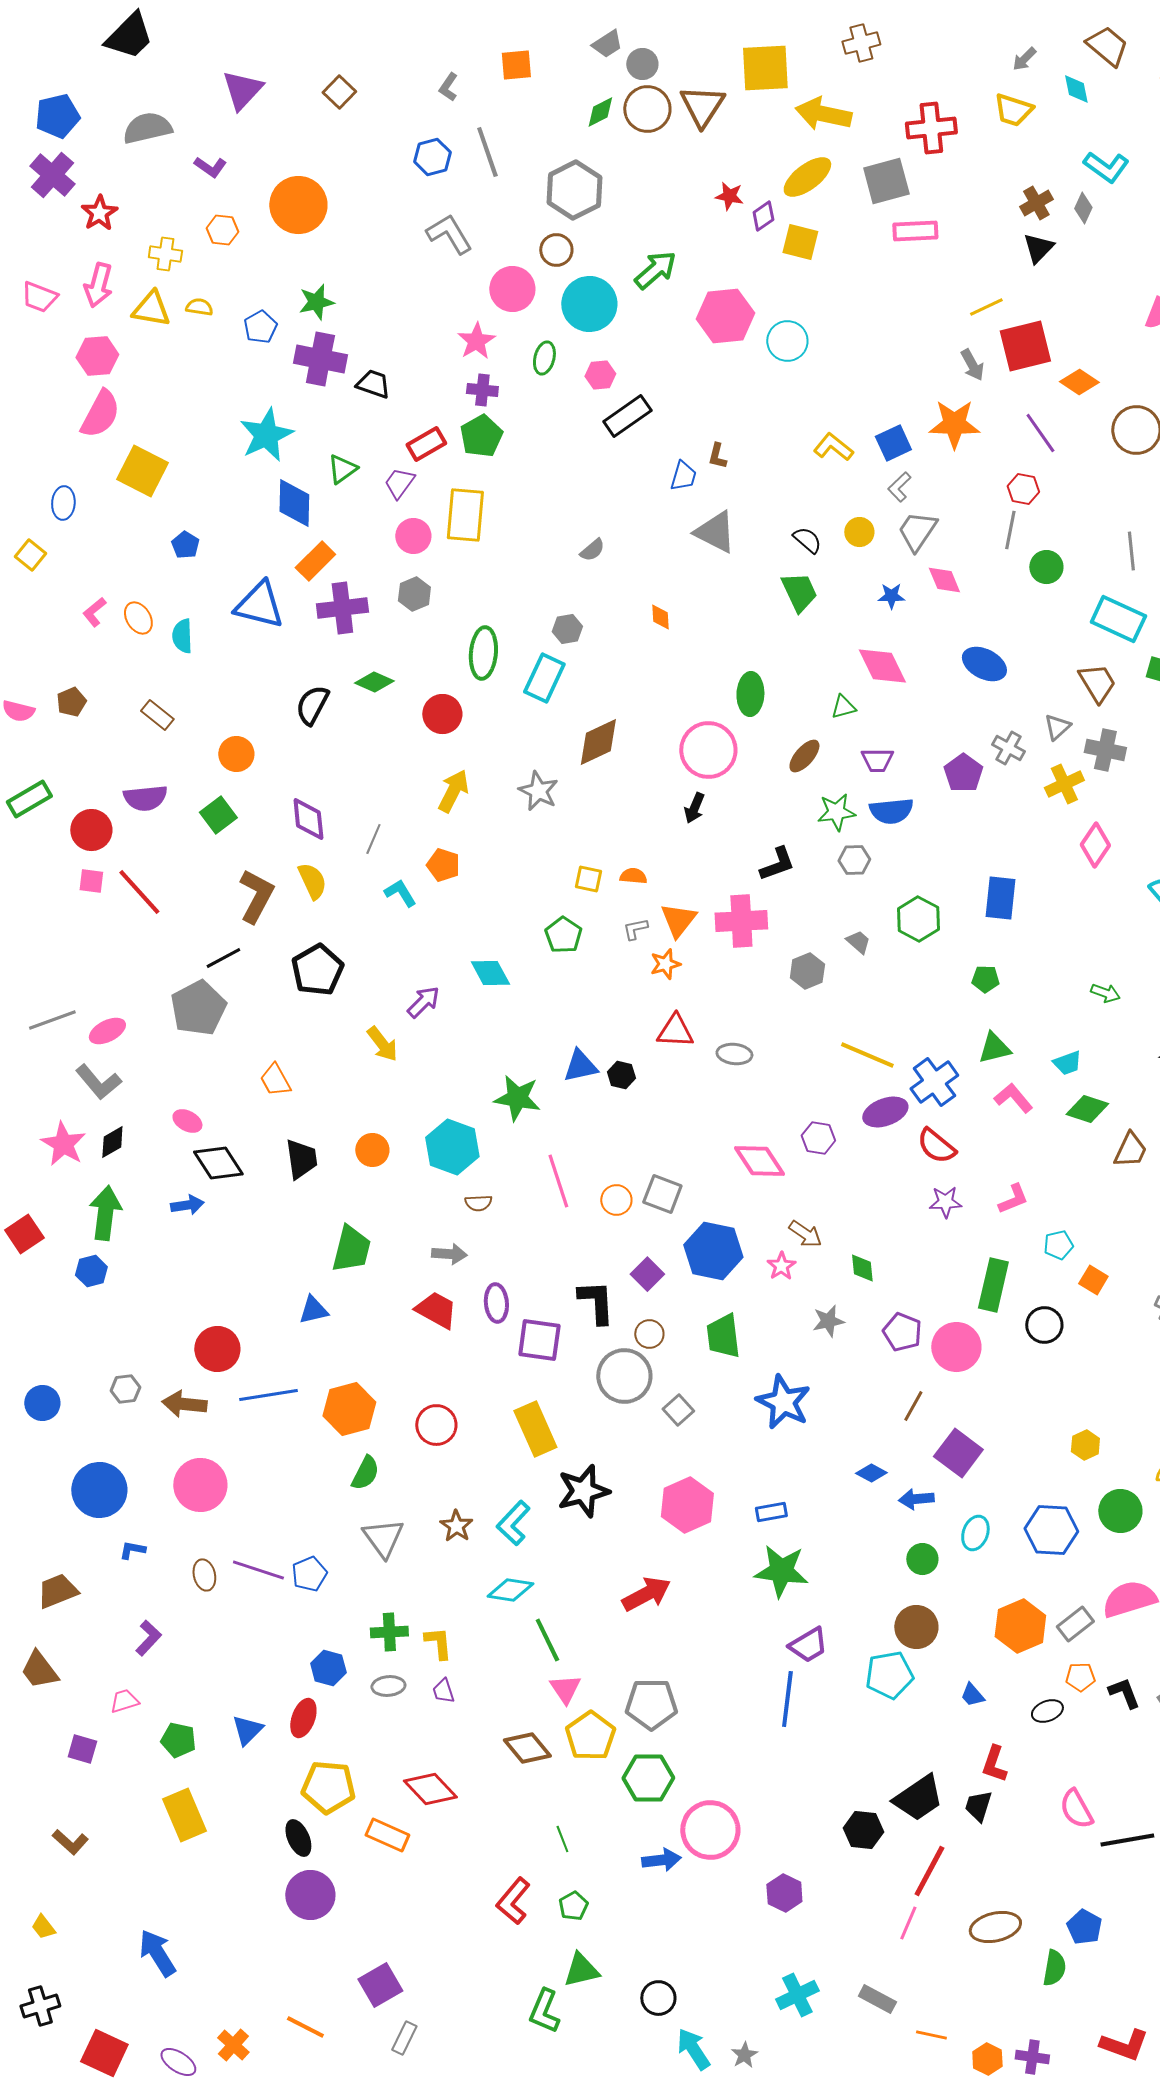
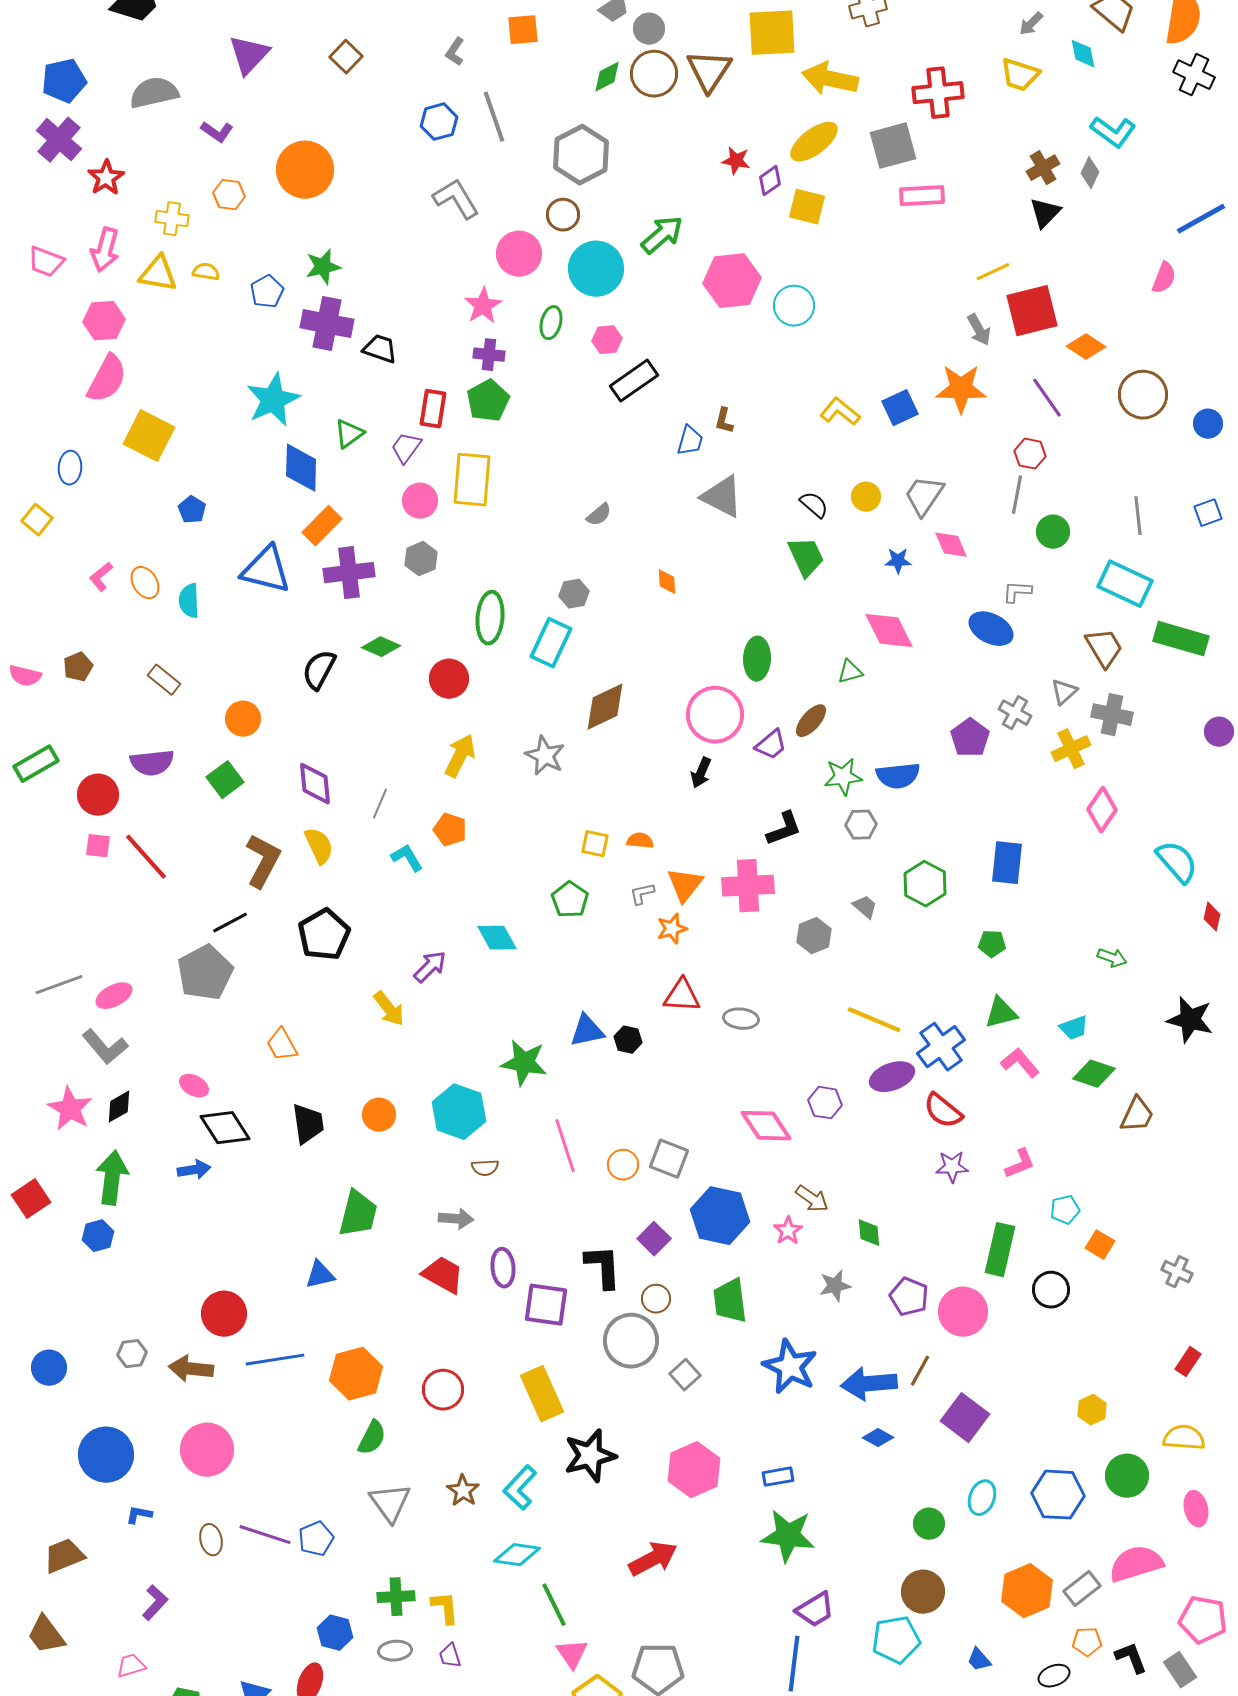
red rectangle: (426, 444) -> (433, 409), turned -51
gray L-shape: (899, 487) -> (1017, 592), moved, turned 48
purple trapezoid: (877, 760) -> (771, 745), moved, turned -40
blue arrow: (916, 1499) -> (869, 1384), moved, size x1.6

